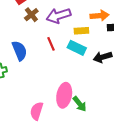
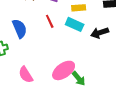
pink ellipse: (64, 95) -> (64, 70), turned 45
pink semicircle: (37, 111) -> (26, 75), moved, turned -48

